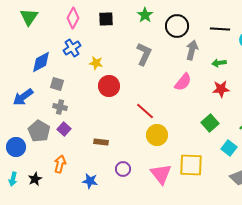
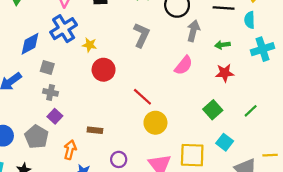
blue cross: (72, 48) -> (64, 29), size x1.4
gray pentagon: (39, 131) -> (36, 137), moved
cyan square: (229, 148) -> (225, 142), moved
orange arrow: (60, 164) -> (70, 150), moved

